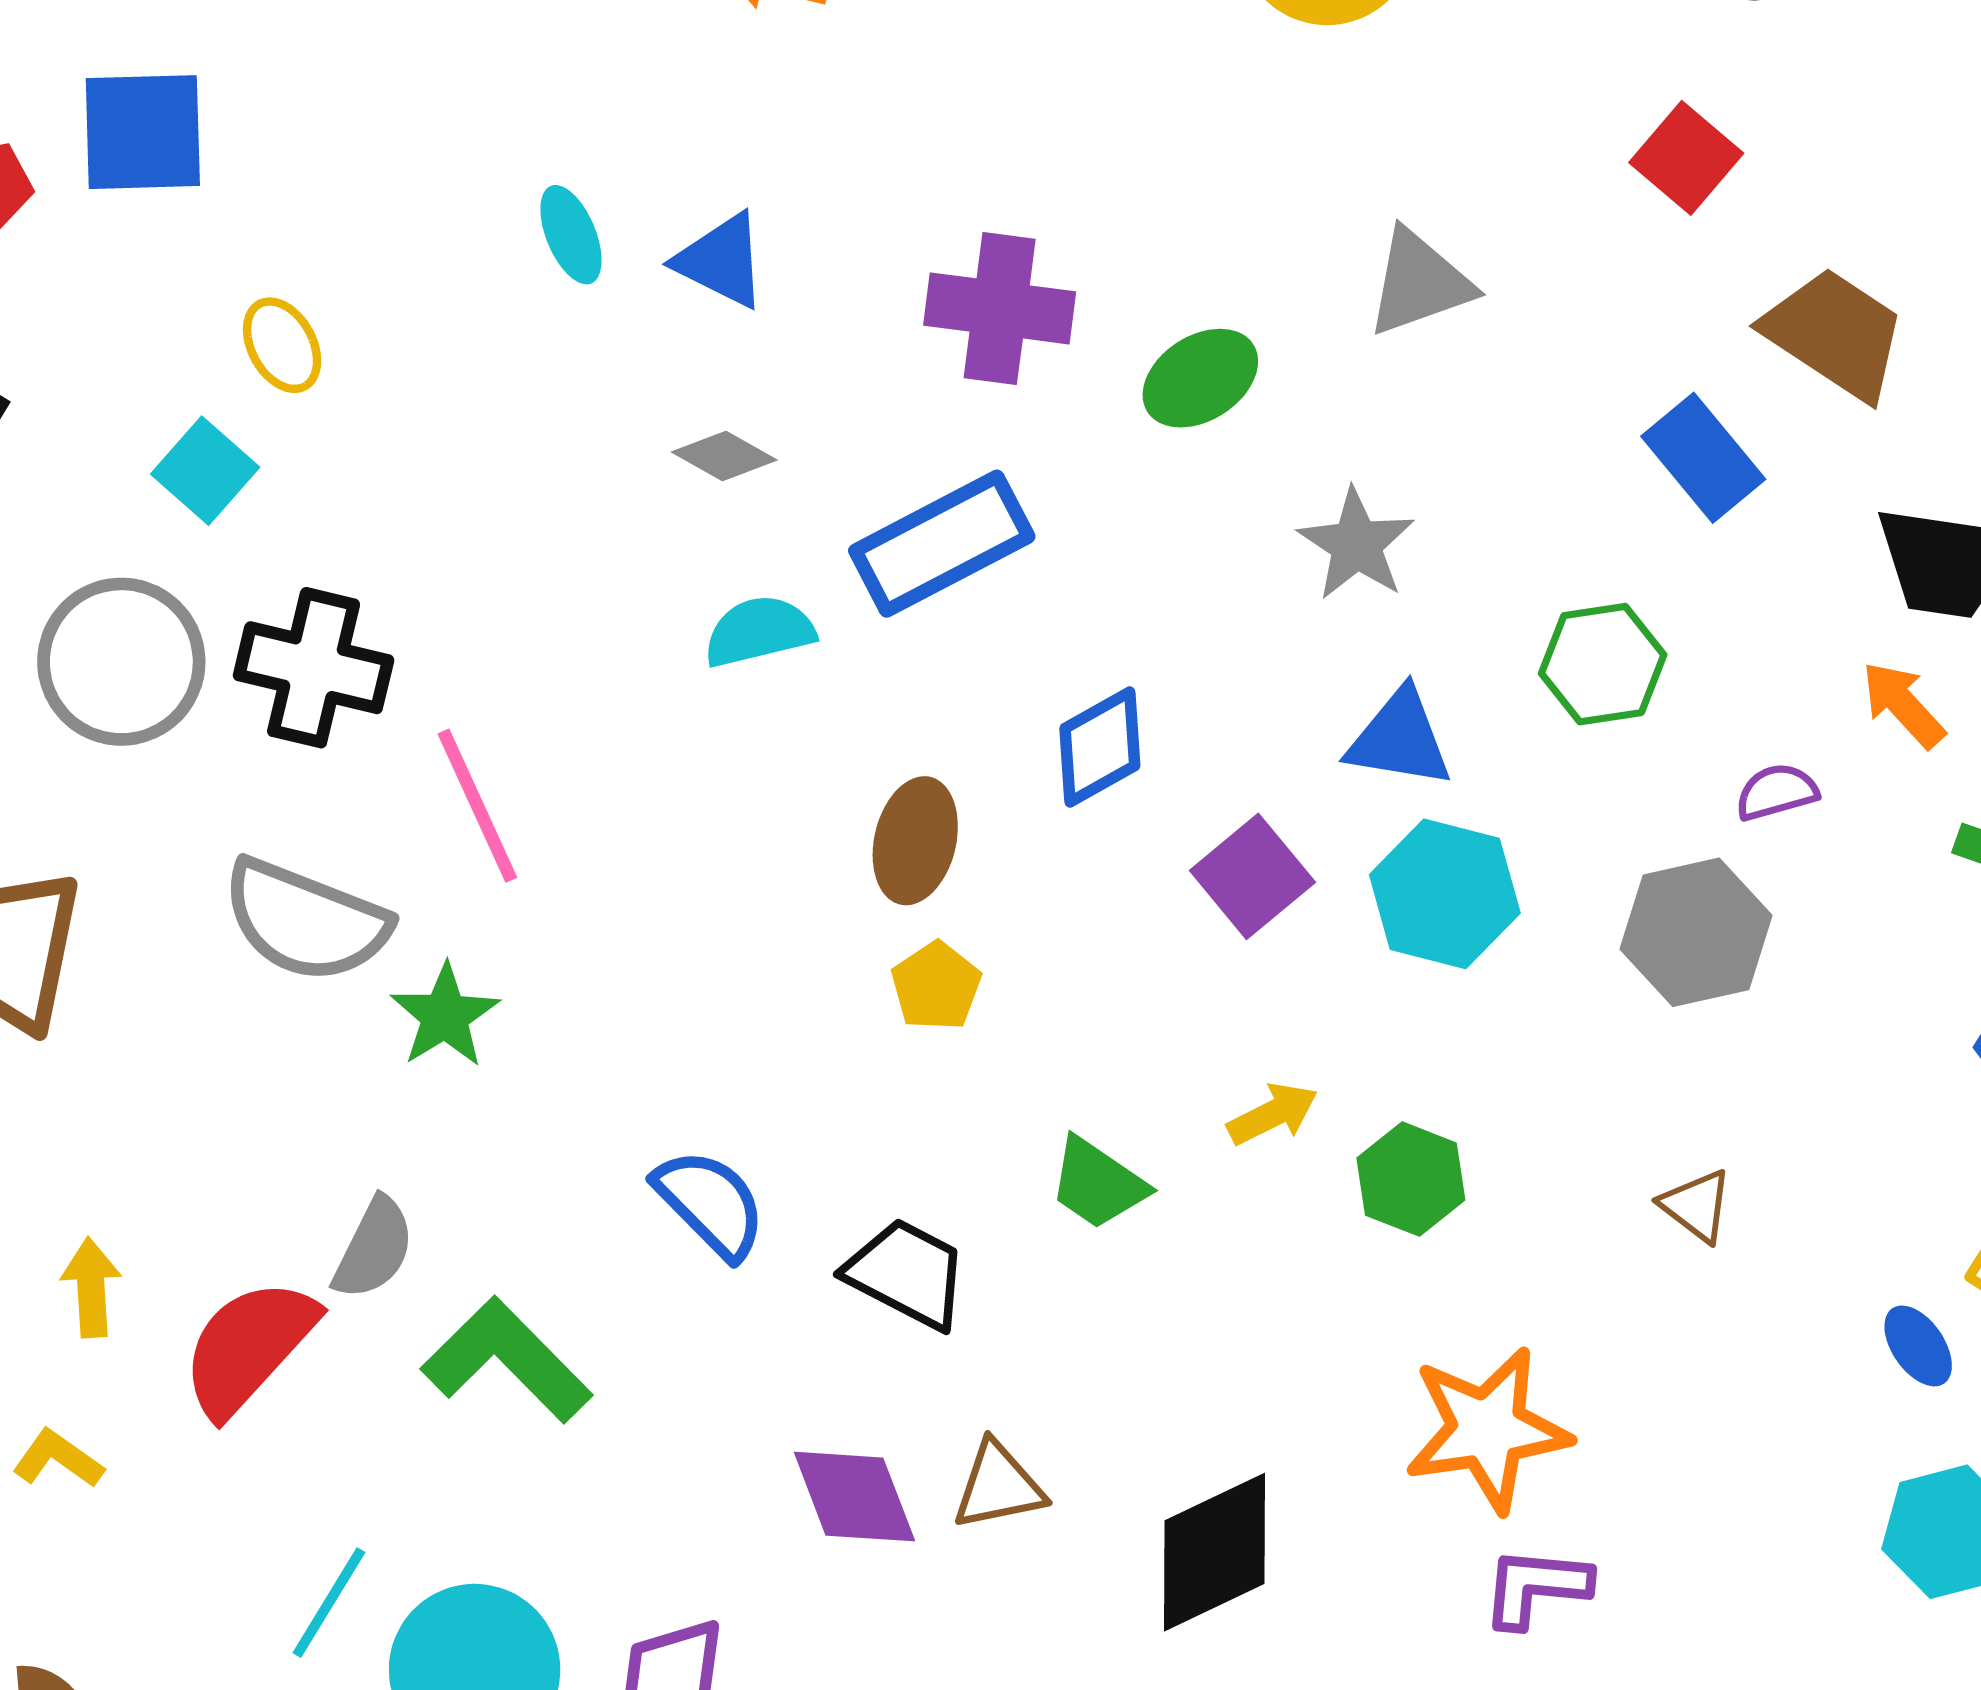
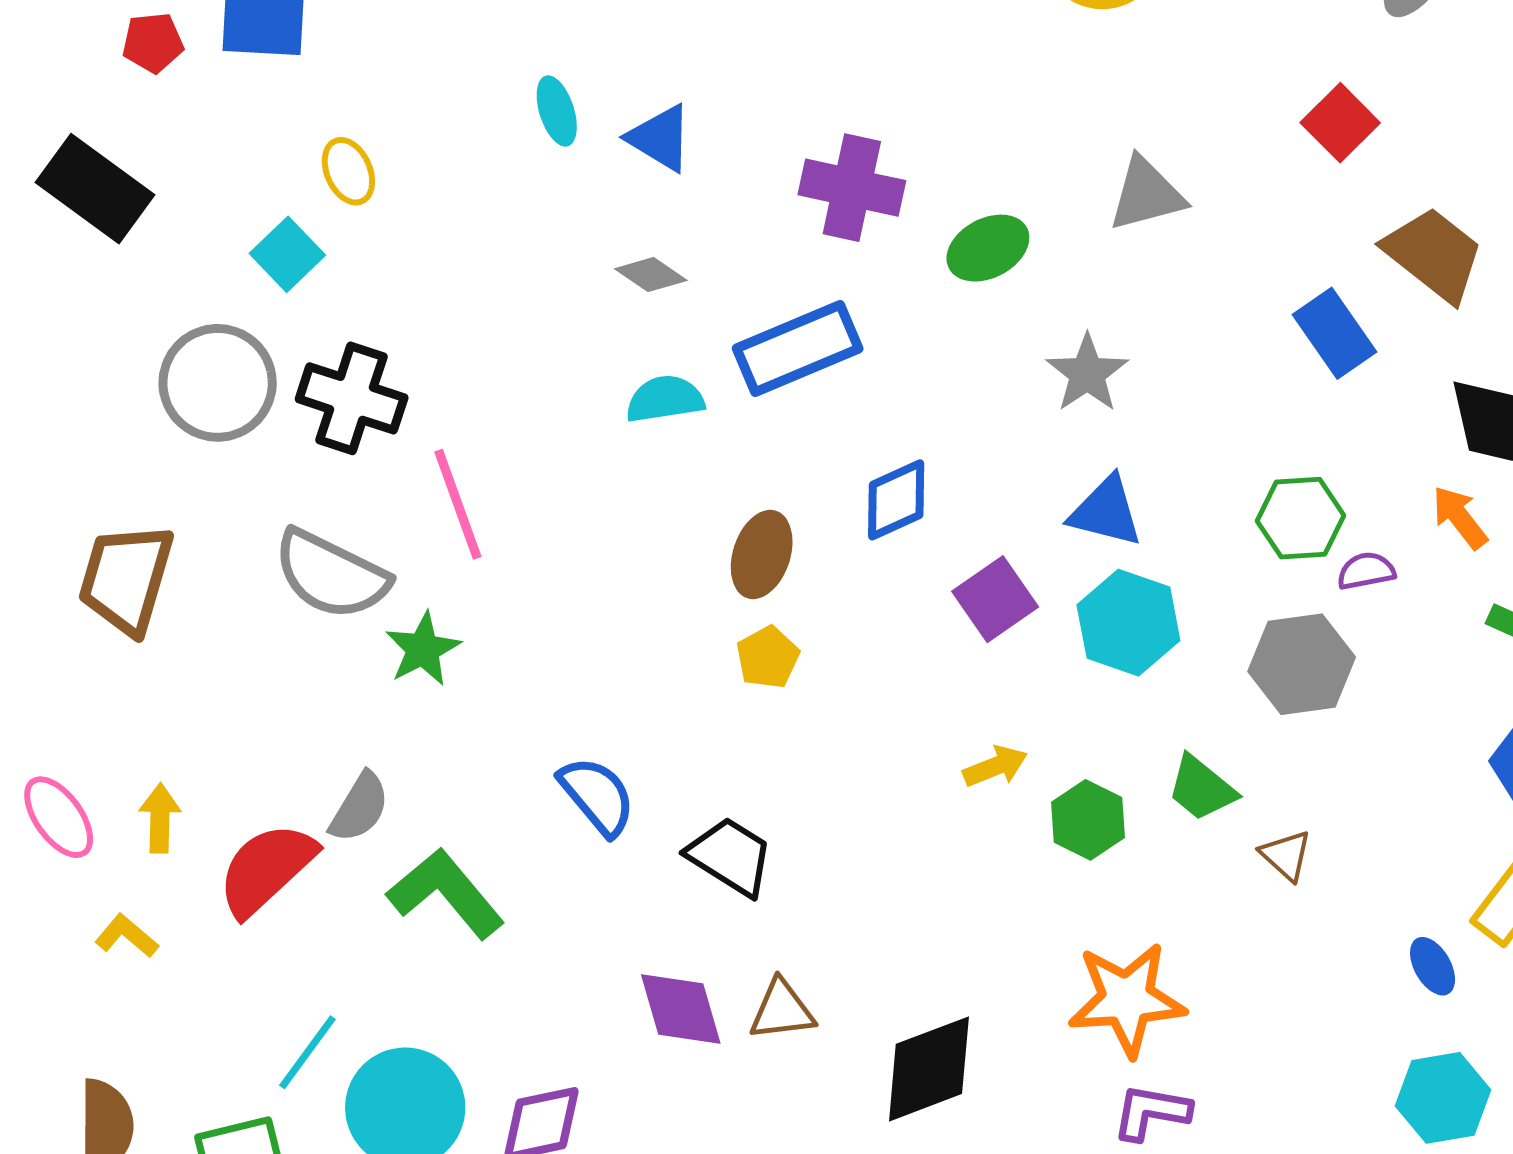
green hexagon: (1603, 664) -> (1300, 518), moved
green trapezoid: (1098, 1183) -> (1202, 788), moved

